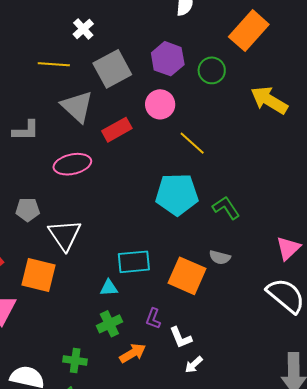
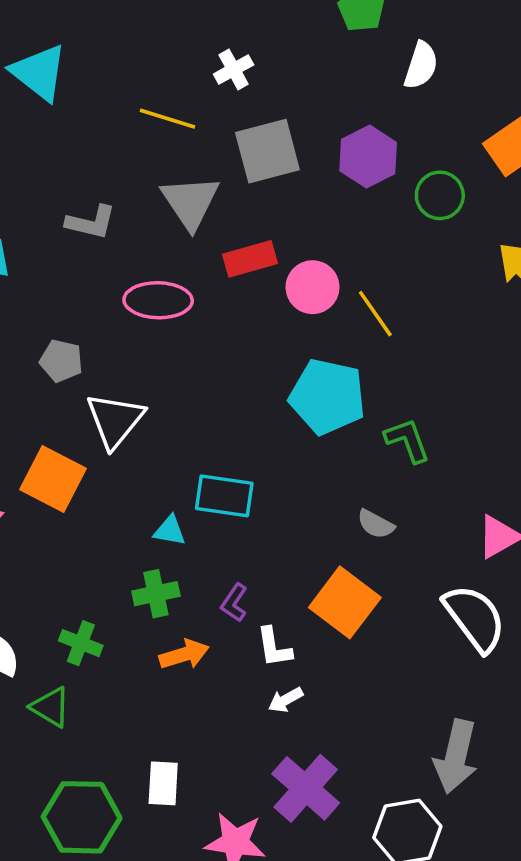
pink circle: (160, 104) -> (313, 287), moved
orange square: (187, 276) -> (345, 602), moved

